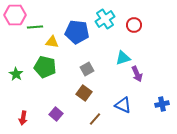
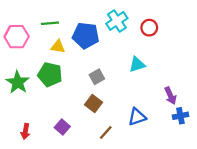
pink hexagon: (15, 15) -> (17, 37), moved
green line: (35, 27) -> (50, 23), moved
green star: (16, 74) -> (18, 82), size x1.5
purple arrow: (137, 74) -> (170, 96), moved
blue triangle: (123, 105) -> (137, 117), turned -42

